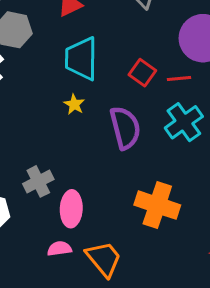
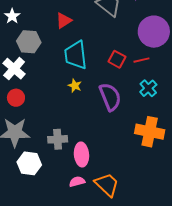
cyan cross: (184, 122) -> (148, 88), size x0.7
gray cross: (38, 181) -> (58, 139), turned 30
orange cross: (157, 205) -> (150, 132), moved

